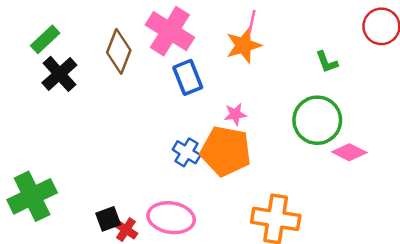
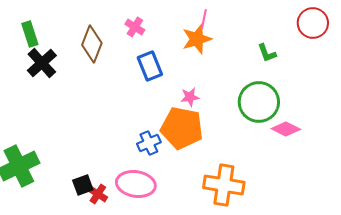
pink cross: (170, 31) -> (135, 27), size x0.5
green rectangle: (45, 39) -> (30, 34), turned -65
blue cross: (187, 152) -> (149, 143), moved, turned 35

